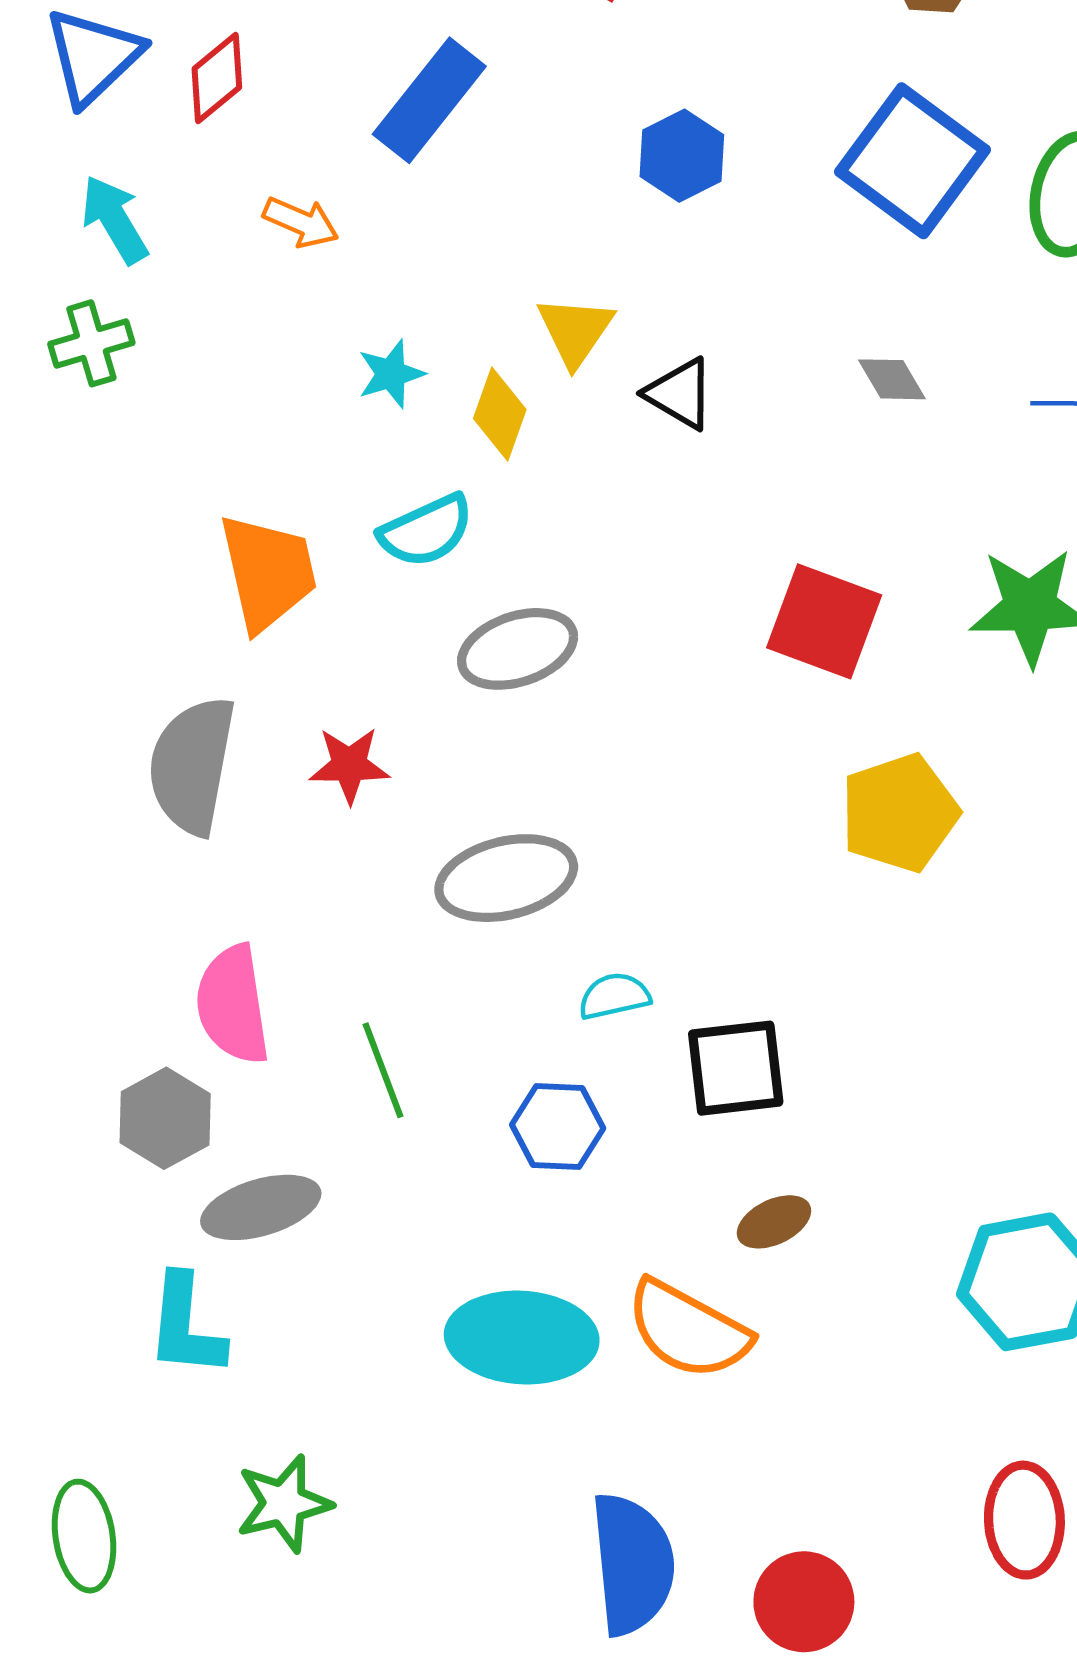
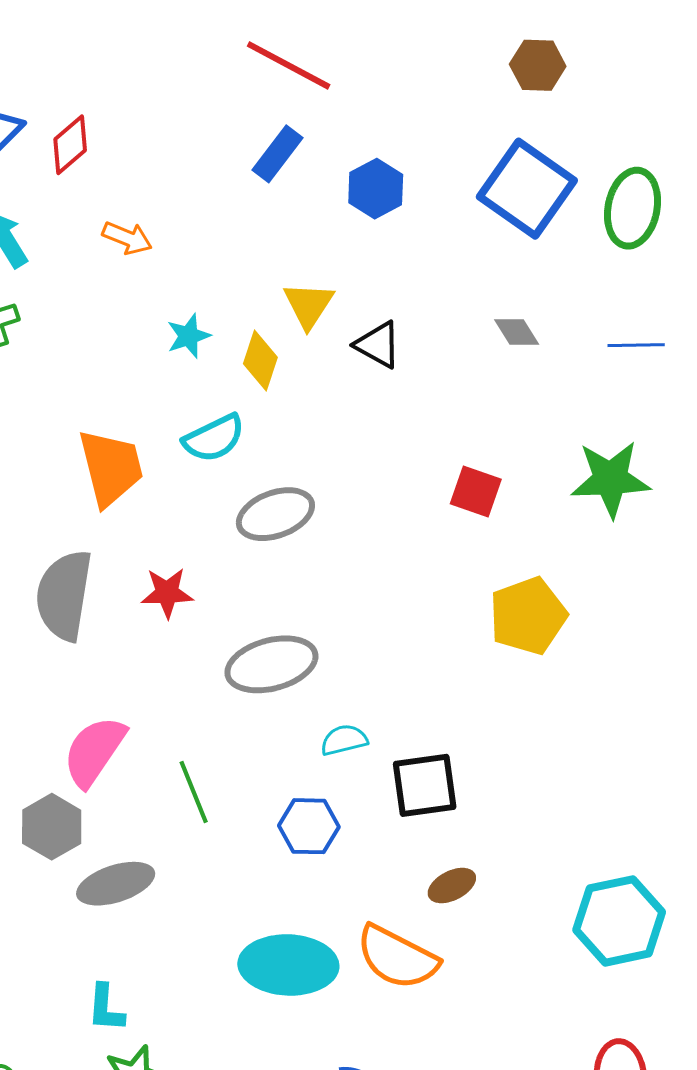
blue rectangle: (429, 100) -> (278, 154), moved, size x0.7
red square: (824, 621) -> (476, 491), size x0.7
pink semicircle: (233, 1005) -> (94, 751), turned 44
cyan L-shape: (186, 1326) -> (106, 1008), moved, size x0.7

